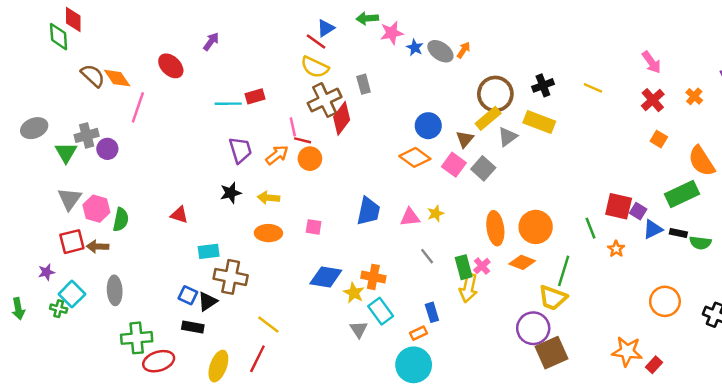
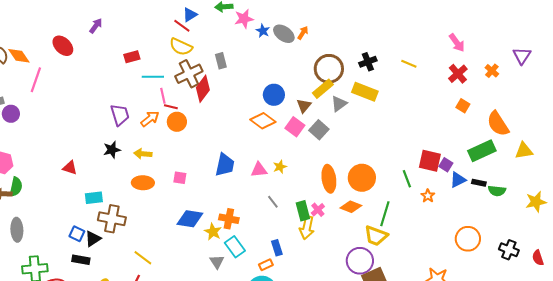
red rectangle: (255, 96) -> (132, 57), moved
cyan line: (228, 104) -> (153, 77), moved
green semicircle: (121, 220) -> (16, 187), moved

